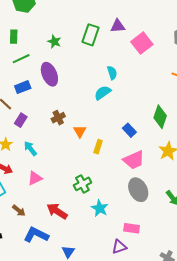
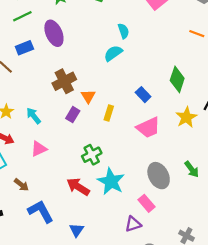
brown cross: (58, 118) -> (64, 81), size x1.5
purple rectangle: (21, 120) -> (73, 115), moved
gray ellipse: (138, 190) -> (159, 176), moved
cyan star: (100, 208) -> (111, 181), size x1.4
red arrow: (57, 211) -> (78, 187), moved
pink rectangle: (132, 228) -> (147, 203), turned 42
blue L-shape: (36, 235) -> (41, 211), turned 35

